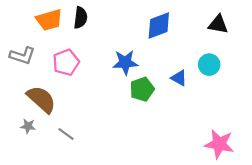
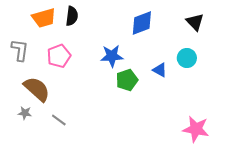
black triangle: (218, 24) -> (195, 22), turned 36
gray L-shape: (22, 56) -> (20, 50), turned -100

